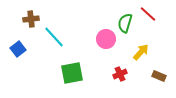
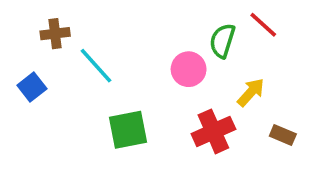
red cross: (120, 74) -> (213, 131), size x1.6

